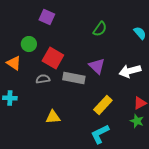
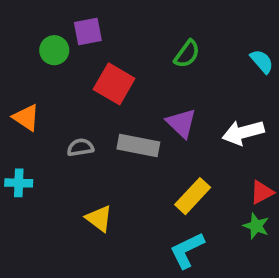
purple square: (47, 17) -> (88, 31), turned -35
green circle: (29, 44) -> (54, 50), moved
red square: (53, 58) -> (114, 84), moved
yellow triangle: (53, 117) -> (99, 218), turned 42

